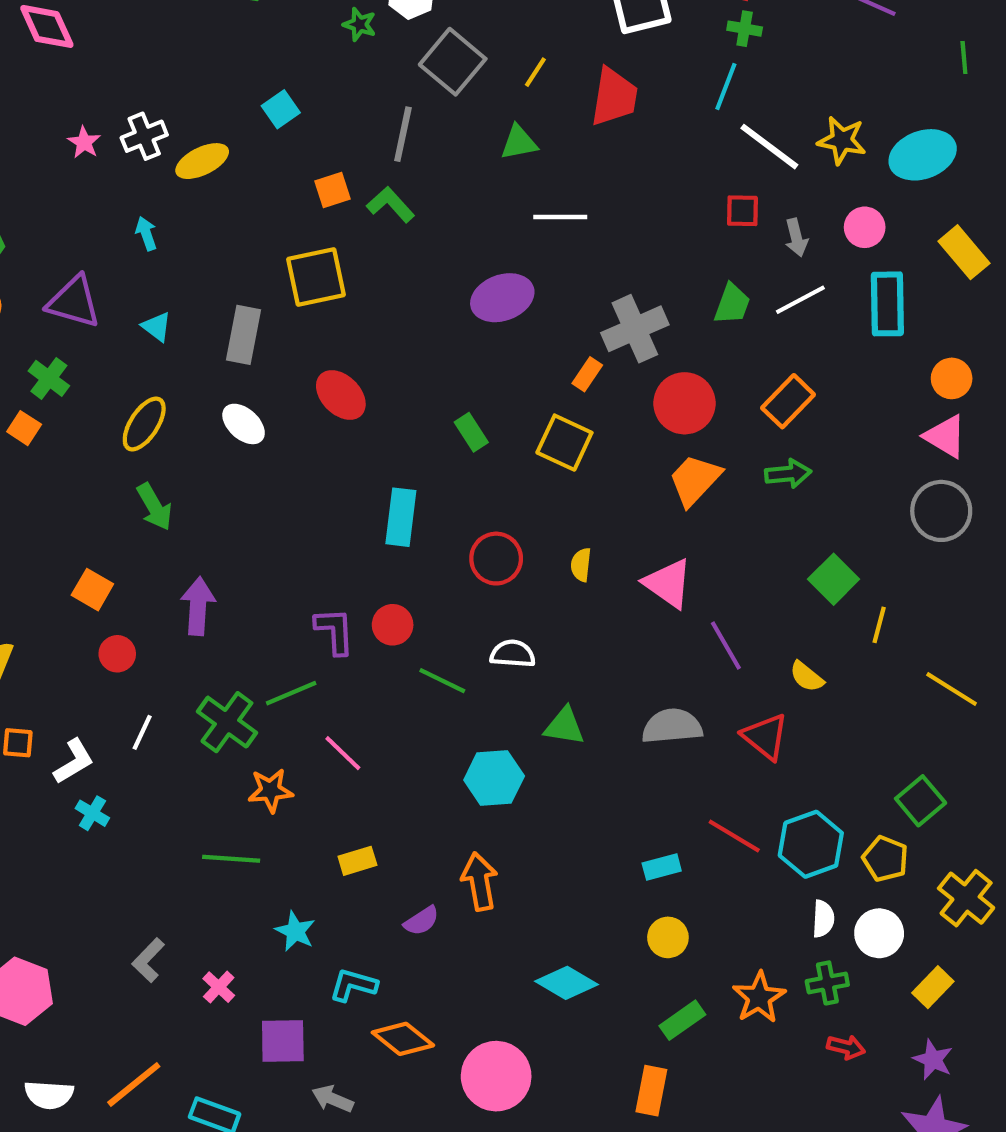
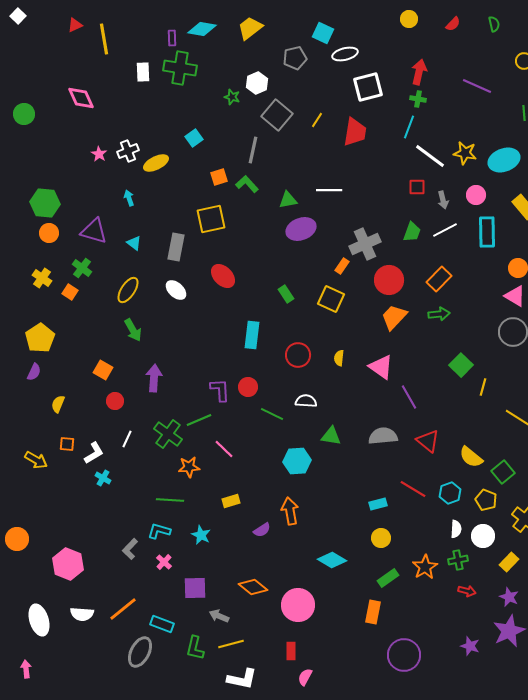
green triangle: (519, 142) -> (288, 200), moved
yellow semicircle: (807, 677) -> (471, 457), moved, size x1.4
cyan hexagon: (811, 844) -> (450, 493), size x0.7
cyan L-shape: (353, 985) -> (159, 531), moved

